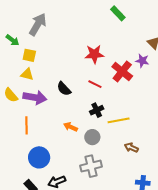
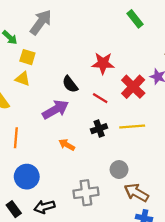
black semicircle: (64, 89) -> (70, 84), moved
purple arrow: (35, 97) -> (55, 110), moved, turned -45
yellow line: (119, 120) -> (132, 126), moved
gray circle: (92, 137) -> (119, 170), moved
brown arrow: (131, 148) -> (136, 193), moved, size x1.5

